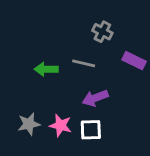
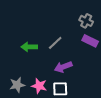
gray cross: (102, 32) -> (86, 21), moved
gray line: (84, 63) -> (55, 43), turned -56

